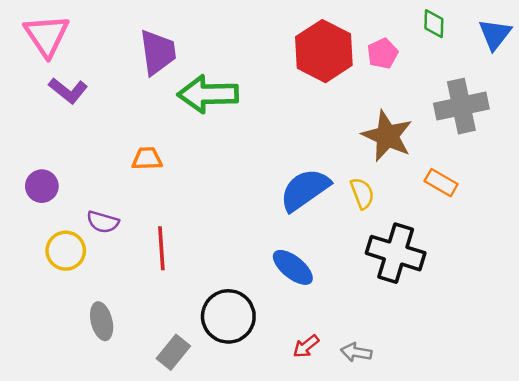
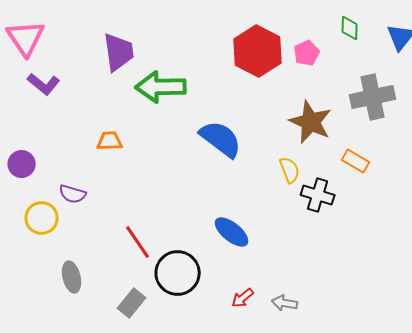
blue semicircle: (305, 190) -> (221, 139), moved, turned 72
red line: (161, 248) -> (138, 242), moved, turned -30
black cross: (396, 253) -> (318, 195), moved, size x0.7

